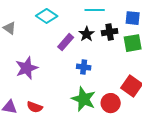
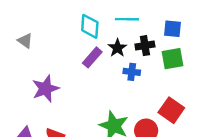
cyan diamond: (47, 16) -> (90, 26), moved, turned 60
blue cross: (84, 67) -> (132, 72), moved

